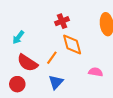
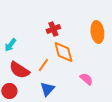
pink semicircle: (96, 72) -> (86, 79), turned 32

